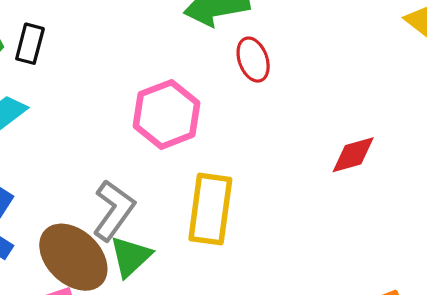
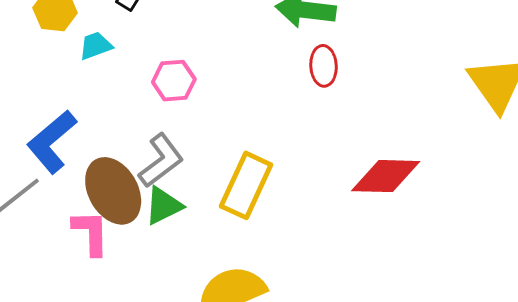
pink hexagon: (166, 114) -> (174, 81), moved, size x0.7
red diamond: (353, 155) -> (386, 176), size x1.5

